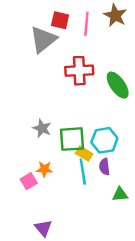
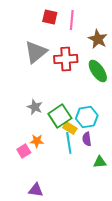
brown star: (115, 15) -> (98, 39), moved
gray triangle: (43, 39) -> (36, 52), moved
green square: (72, 139) -> (60, 116), turned -30
purple triangle: (43, 228) -> (36, 190), turned -42

